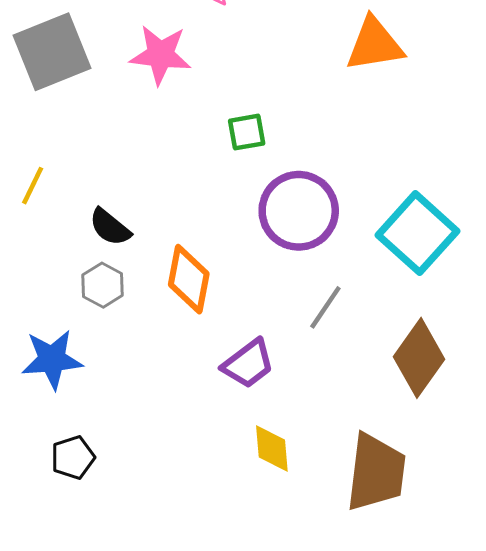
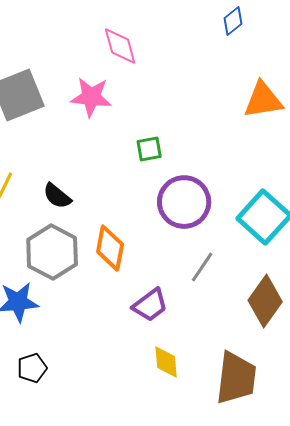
orange triangle: (374, 44) -> (263, 100), moved
black semicircle: (110, 227) -> (57, 196), moved
gray hexagon: (103, 285) -> (52, 252), size x1.8

